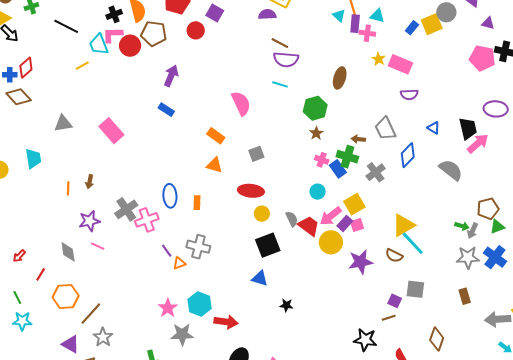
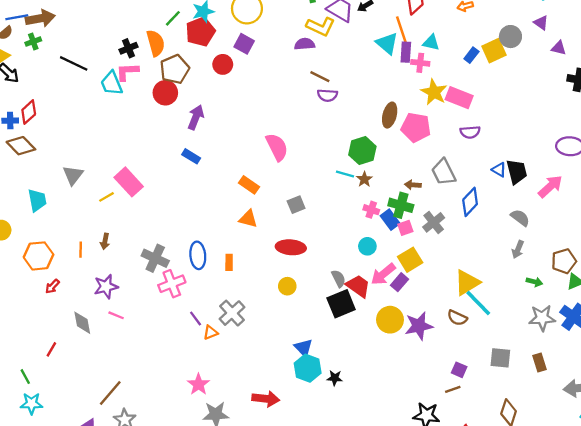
cyan triangle: (339, 16) -> (387, 43), size x1.5
brown pentagon: (154, 34) -> (175, 69), turned -30
red circle: (130, 46) -> (165, 93), moved
pink pentagon: (482, 58) -> (416, 127), moved
purple semicircle: (286, 59) -> (327, 95), size x0.7
yellow star: (379, 59) -> (434, 92), size x1.6
yellow line: (82, 66) -> (106, 197), moved
cyan line: (280, 84) -> (345, 174), moved
gray triangle: (63, 123) -> (73, 175), turned -42
black trapezoid: (468, 128) -> (517, 172), moved
cyan trapezoid: (33, 158) -> (37, 200), moved
gray semicircle: (451, 170) -> (520, 218), size x0.7
gray cross: (126, 209) -> (155, 258), moved, turned -30
yellow circle: (262, 214) -> (287, 286), moved
pink square: (357, 225) -> (405, 228), moved
gray arrow: (473, 231) -> (518, 249), moved
yellow circle: (331, 242) -> (390, 320), moved
black square: (268, 245) -> (341, 304), moved
gray cross: (198, 247) -> (232, 313), turned 35
red arrow: (19, 256) -> (52, 286), moved
blue triangle: (260, 278) -> (303, 348), turned 30
gray square: (415, 289) -> (500, 358), moved
orange hexagon: (66, 297) -> (39, 256), moved
cyan hexagon: (200, 304) -> (308, 368), moved

